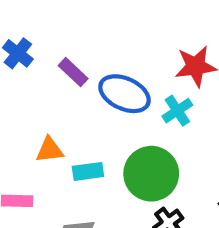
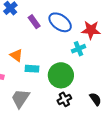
blue ellipse: (124, 94) -> (60, 22), moved
orange triangle: (50, 150) -> (16, 55), turned 32

